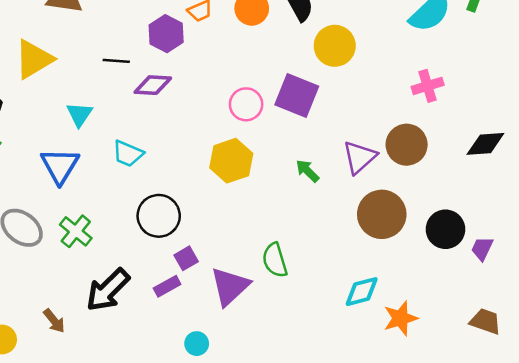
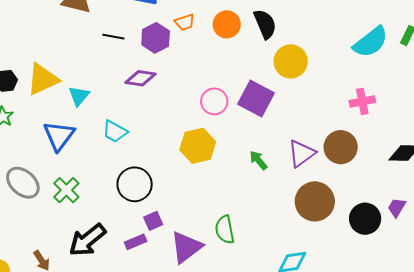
yellow triangle: (34, 59) -> (43, 79), moved
black line: (116, 61) -> (113, 37), moved
purple trapezoid: (482, 249) -> (397, 207), moved

